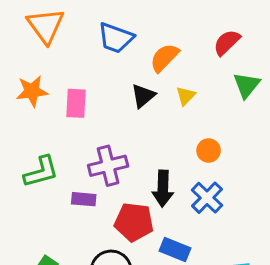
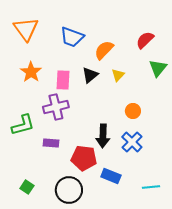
orange star: (32, 91) -> (31, 72), moved, turned -30
pink rectangle: (76, 103) -> (63, 80), moved
purple cross: (108, 166) -> (56, 107), moved

